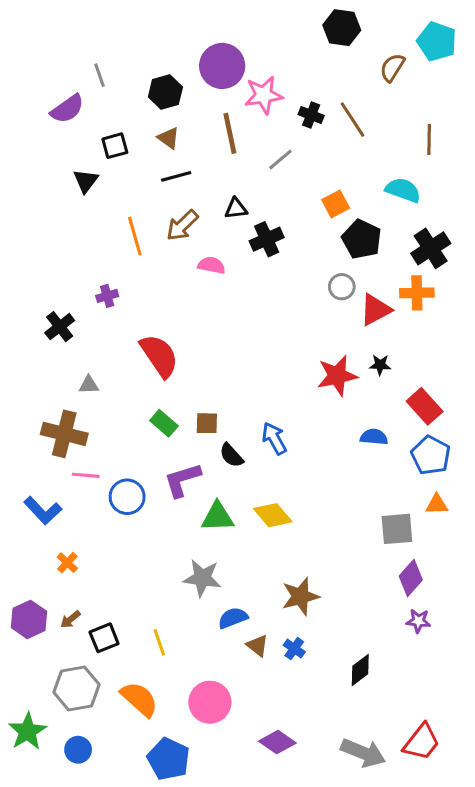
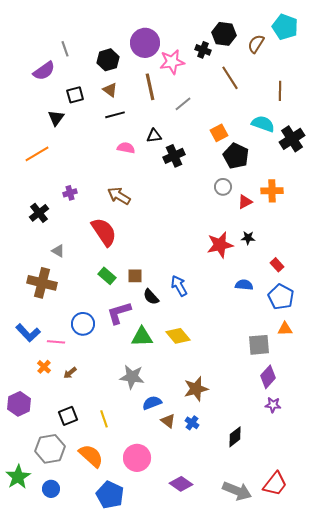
black hexagon: (342, 28) -> (224, 34), moved
black cross: (311, 115) -> (203, 50), moved
brown arrow: (182, 225) -> (119, 196), moved, turned 75
orange line: (135, 236) -> (37, 154), moved, turned 75
black cross: (431, 248) -> (292, 139), moved
pink semicircle: (211, 265) -> (126, 148), moved
red triangle: (375, 310) -> (245, 202), size x0.7
gray triangle: (89, 385) -> (58, 251), turned 32
red rectangle: (425, 406) -> (277, 265), size x0.6
pink line: (86, 475) -> (56, 342), moved
brown arrow: (70, 619) -> (70, 373), moved

